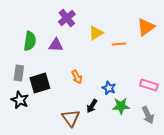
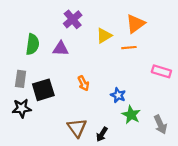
orange triangle: (146, 27) -> (135, 24), moved
pink rectangle: (149, 85) -> (161, 71), moved
black star: (20, 100) -> (22, 108), turned -30
black arrow: (92, 106) -> (102, 134), moved
green star: (121, 106) -> (131, 115), turned 30

